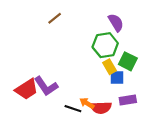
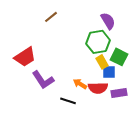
red trapezoid: (27, 89) -> (25, 57), moved
orange arrow: (87, 103) -> (80, 84), moved
red semicircle: (101, 108) -> (98, 88), moved

